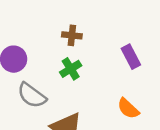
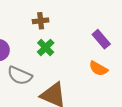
purple rectangle: (131, 57) -> (101, 39), moved

